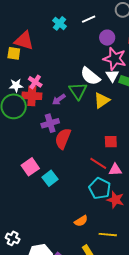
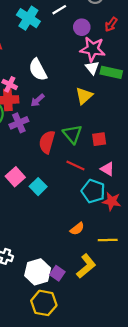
cyan cross: (59, 23) -> (28, 18), size x1.5
white semicircle: (90, 76) -> (38, 70), moved, turned 30
green triangle: (78, 91) -> (72, 134), moved
purple cross: (50, 123) -> (19, 123), moved
red line: (98, 163) -> (75, 165), moved
pink triangle: (115, 170) -> (107, 169), turned 40

